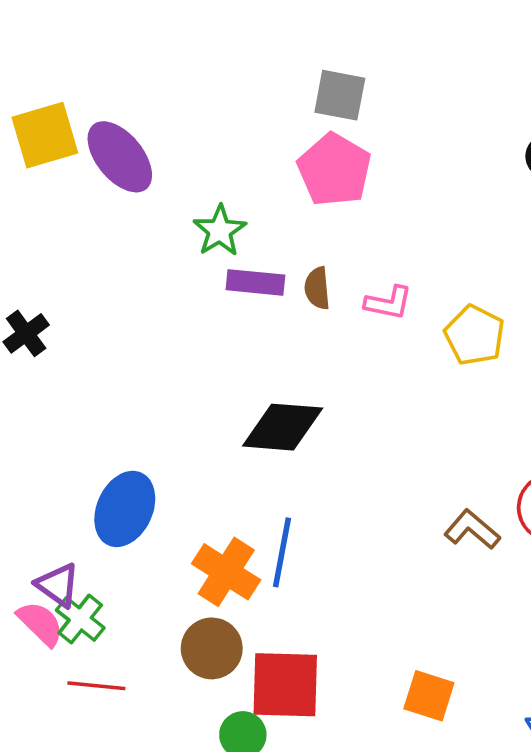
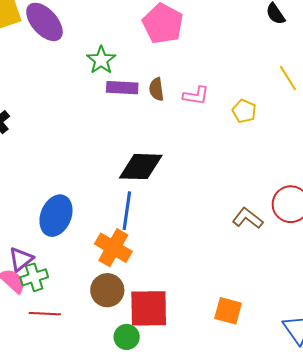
yellow pentagon: (475, 335) -> (244, 111), size x0.7
blue line: (282, 552) -> (127, 211), moved
purple triangle: (58, 585) -> (21, 259), turned 48
green cross: (80, 619) -> (34, 277), turned 36

